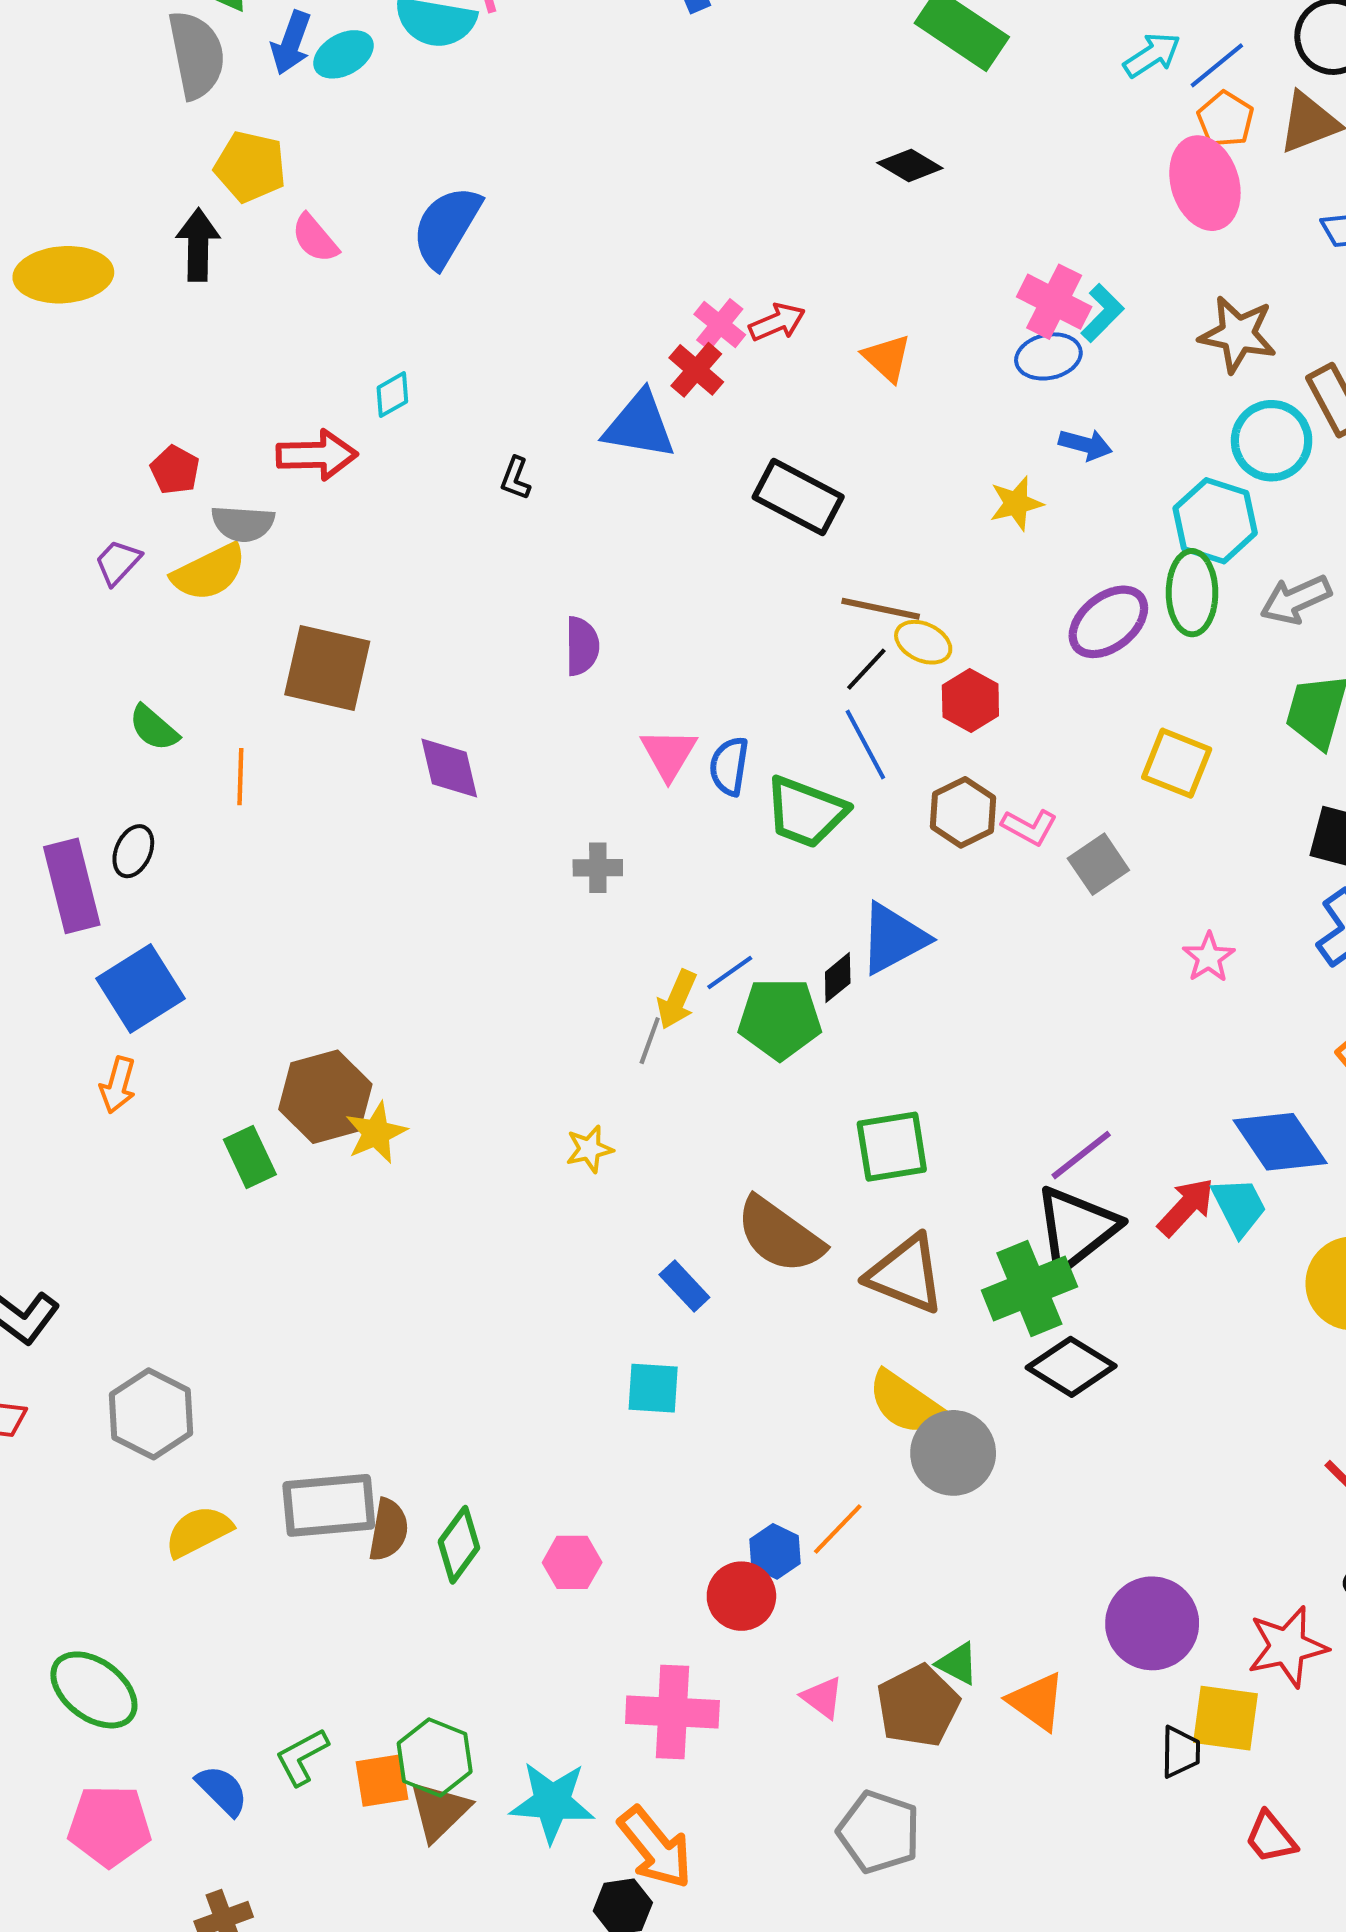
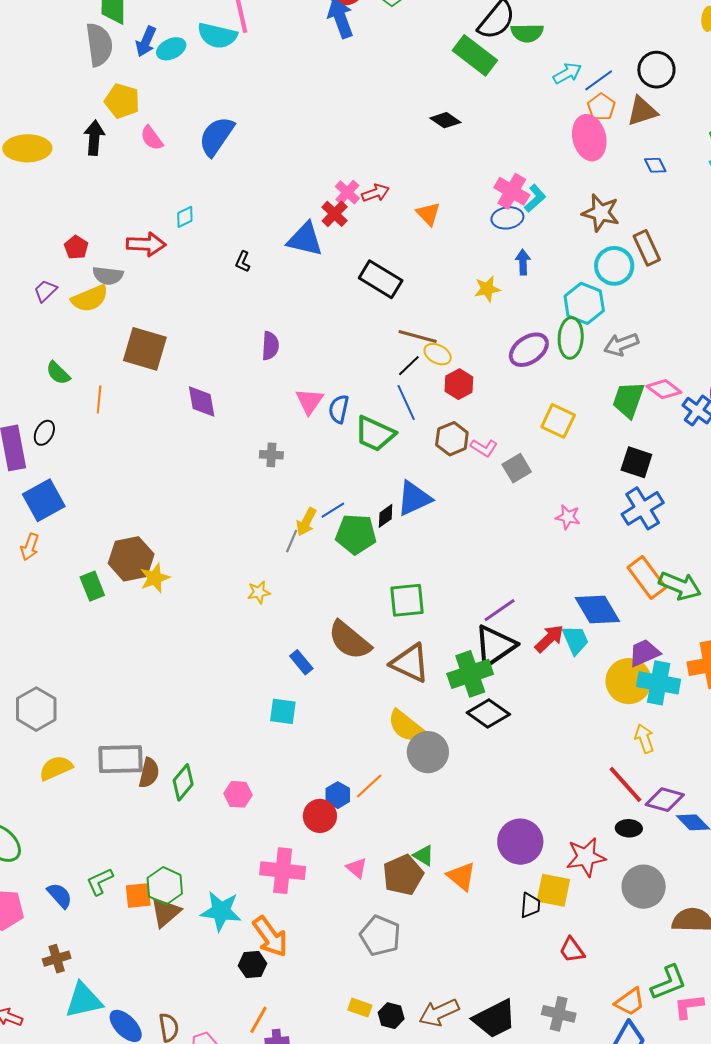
blue arrow: (1085, 445) -> (523, 262), turned -110
pink star: (1209, 957) -> (568, 517), turned -30

